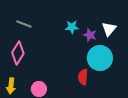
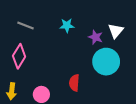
cyan star: (72, 27) -> (67, 25), moved
red semicircle: (83, 77) -> (74, 83), moved

